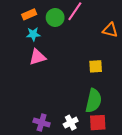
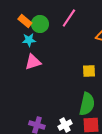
orange rectangle: (29, 14) -> (25, 21), turned 64
green circle: (55, 18) -> (40, 24), moved

